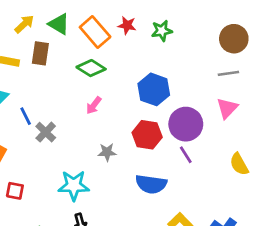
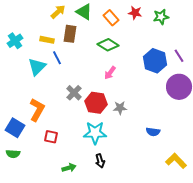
orange rectangle: (95, 32) -> (111, 18), size x0.7
blue line: (26, 116) -> (57, 58), moved
red hexagon: (147, 135) -> (96, 103), moved
purple line: (186, 155) -> (179, 56), moved
blue semicircle: (151, 184) -> (153, 132), size x0.6

